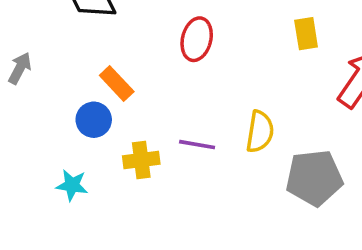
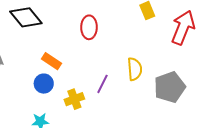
purple line: (197, 145) -> (102, 84), turned -60

